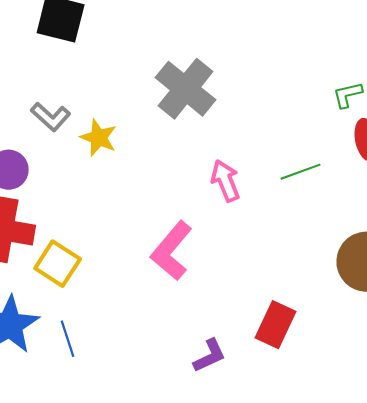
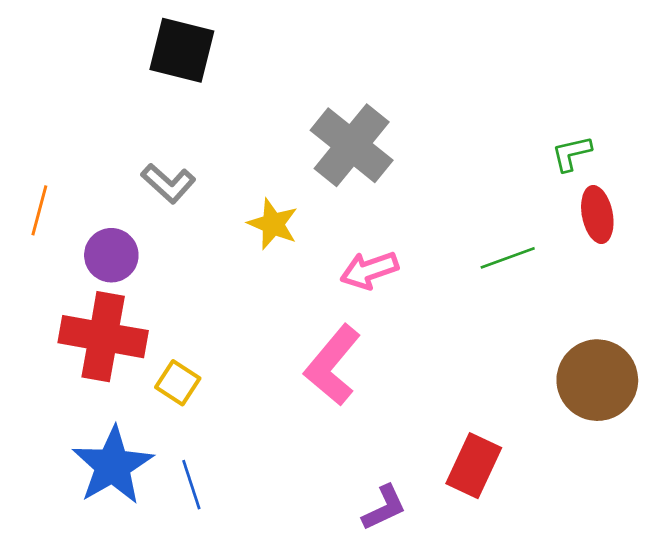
yellow star: (99, 138) -> (273, 224), moved
pink arrow: (226, 181) -> (369, 270), moved, turned -87
yellow square: (58, 264) -> (178, 383), size x0.7

